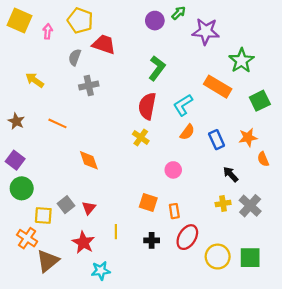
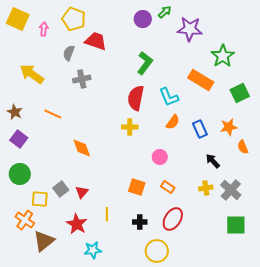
yellow arrow: (35, 80) -> (32, 74), size x1.4
cyan L-shape: (183, 105) -> (169, 97), turned -80
yellow cross: (141, 137) -> (130, 127), turned -35
purple square: (15, 160) -> (19, 139), moved
orange rectangle: (174, 211) -> (168, 187), moved, turned -48
yellow circle: (218, 257) -> (157, 251), moved
green square: (250, 258) -> (236, 225), moved

